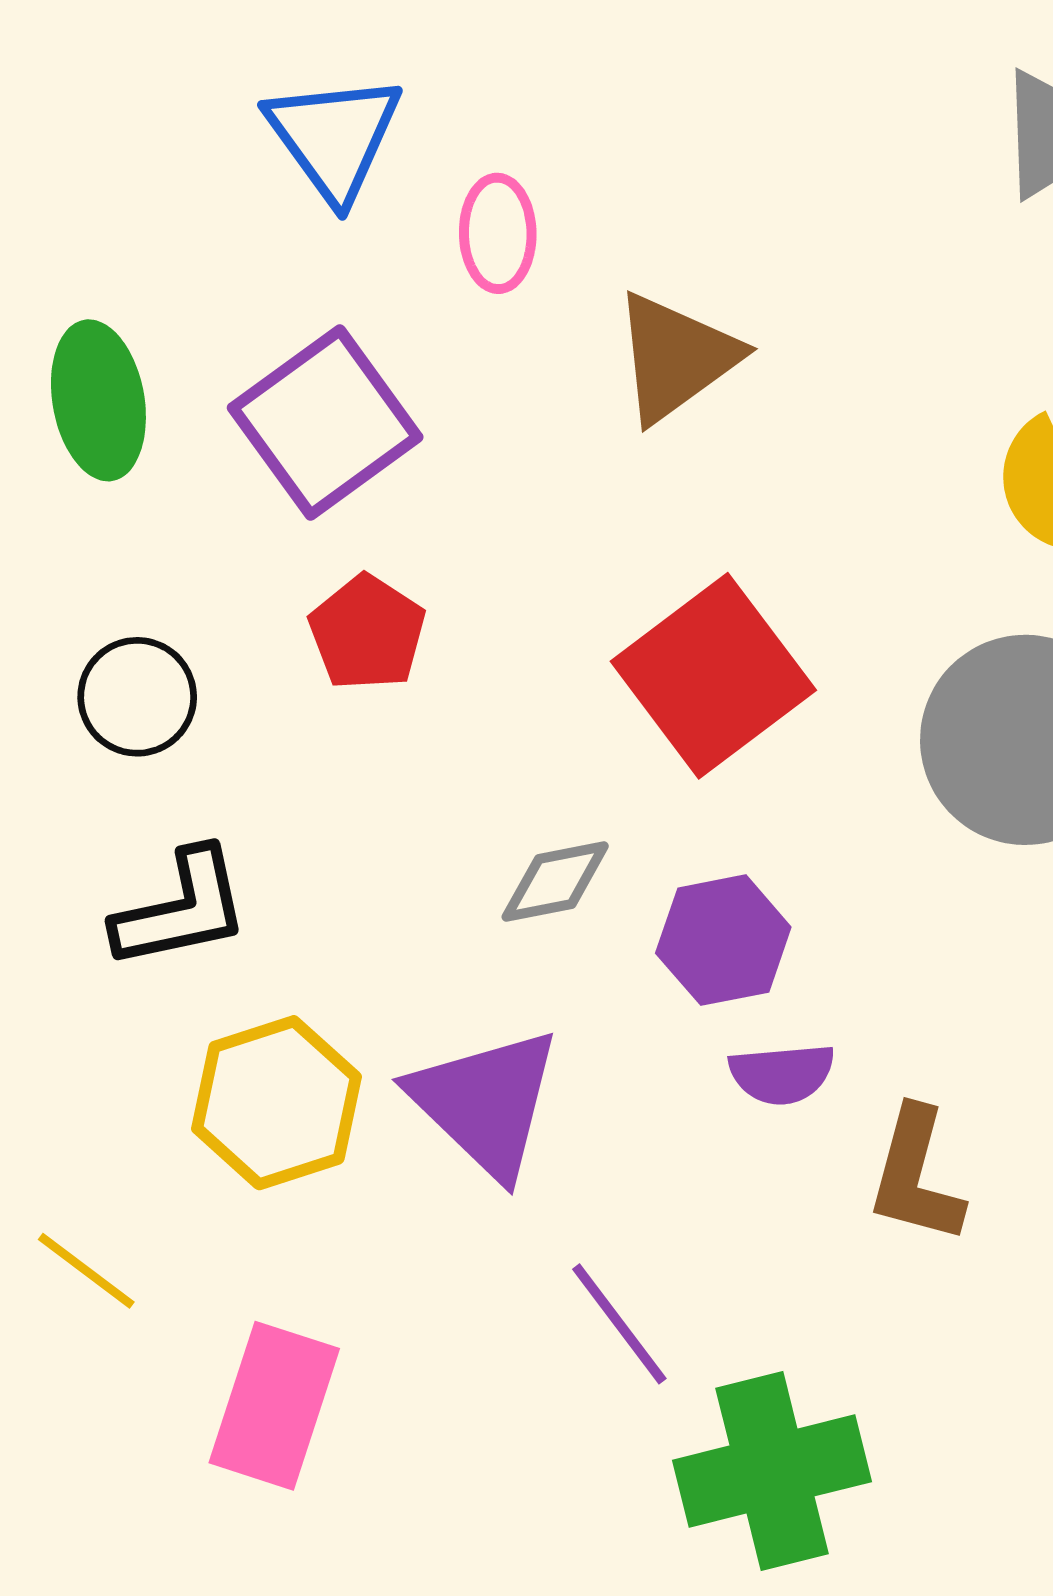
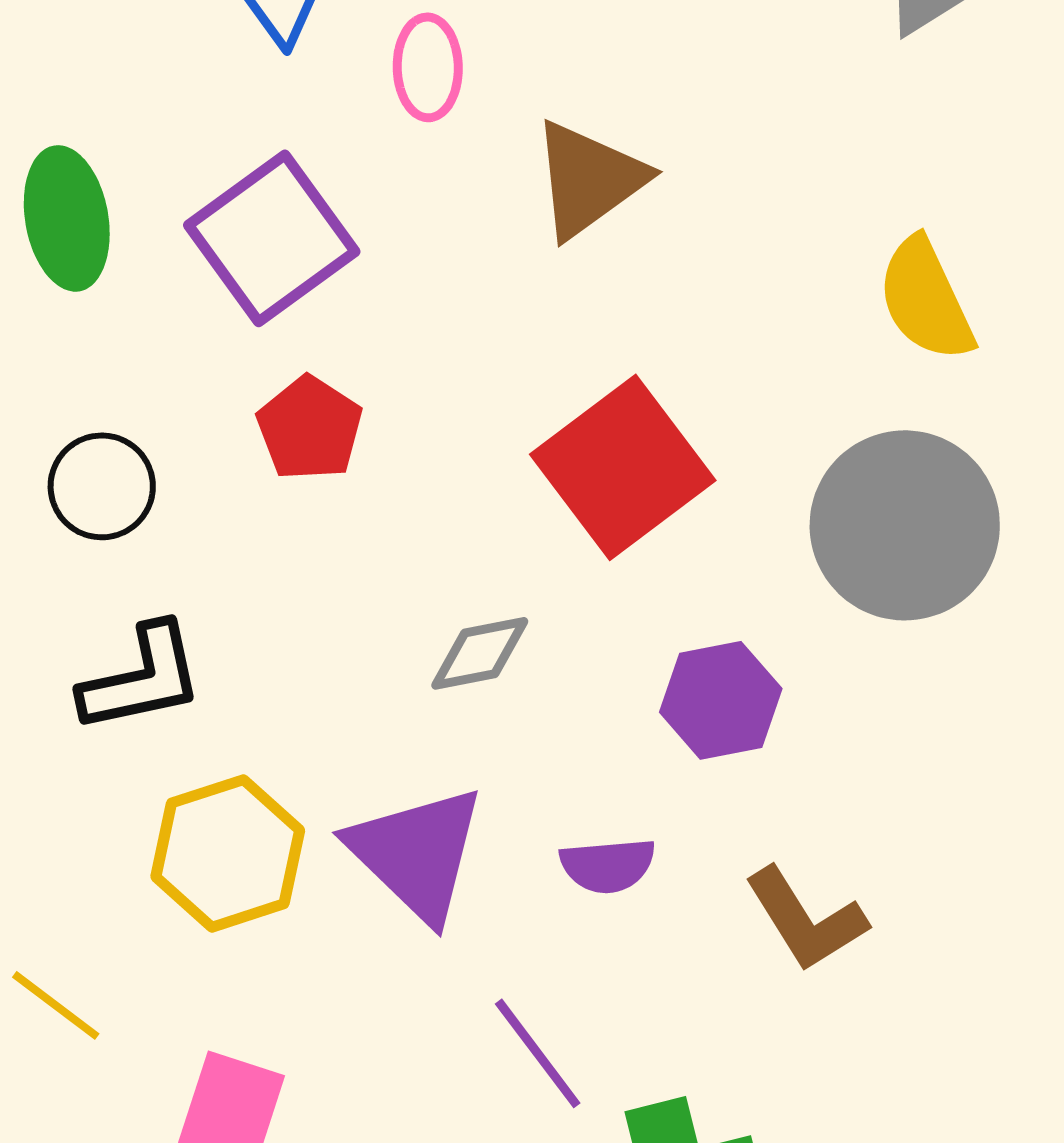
purple hexagon: (723, 940) -> (721, 700), moved
purple semicircle: (782, 1074) -> (608, 865), moved
brown L-shape: (916, 1176) -> (806, 919), turned -47

